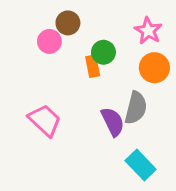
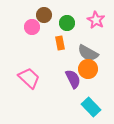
green circle: (103, 52) -> (67, 23), moved
orange circle: (154, 68) -> (88, 69), moved
gray semicircle: (136, 108) -> (88, 53), moved, turned 105

